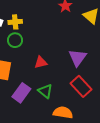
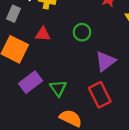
green circle: (15, 40) -> (82, 32), moved
red triangle: (41, 62) -> (43, 34), moved

